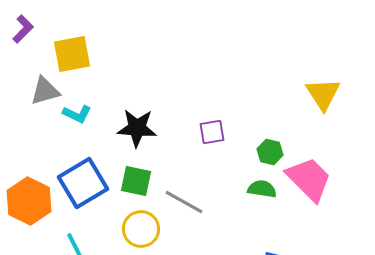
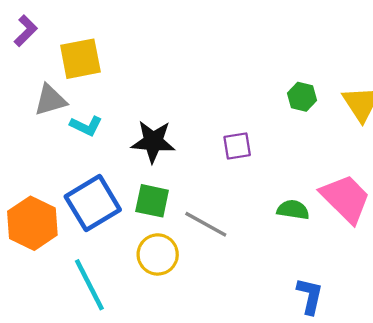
green hexagon: (270, 152) -> (302, 97), moved

